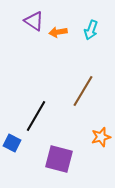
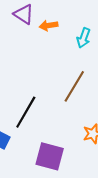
cyan arrow: (91, 30) -> (84, 38), moved

